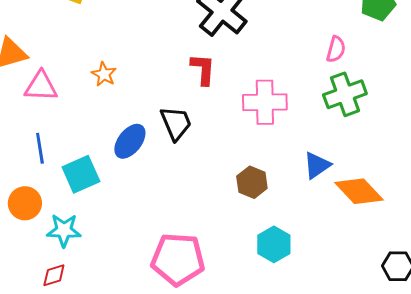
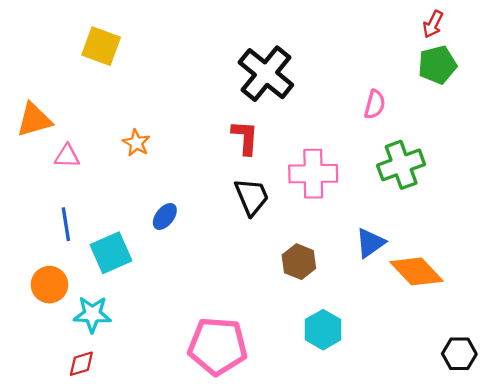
pink semicircle: (336, 49) -> (375, 104), moved
pink triangle: (41, 86) -> (67, 156), size x0.7
black trapezoid: (176, 123) -> (252, 197), moved
blue ellipse: (130, 141) -> (165, 216), size x0.7

